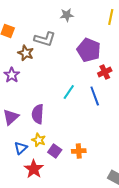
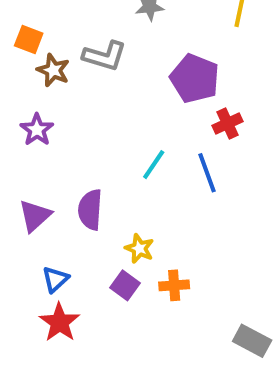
brown star: (26, 53) -> (53, 70), moved
yellow star: (39, 140) -> (139, 249), moved
red star: (34, 169) -> (59, 322), moved

